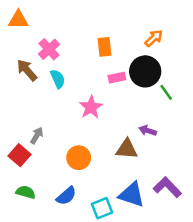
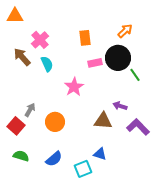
orange circle: (79, 158) -> (55, 122), moved
purple L-shape: (167, 187) -> (138, 127), moved
blue triangle: (132, 195) -> (100, 154), moved, size x0.6

